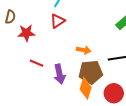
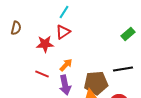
red star: (26, 33) -> (45, 44), moved
orange arrow: (84, 50) -> (66, 65), moved, turned -56

